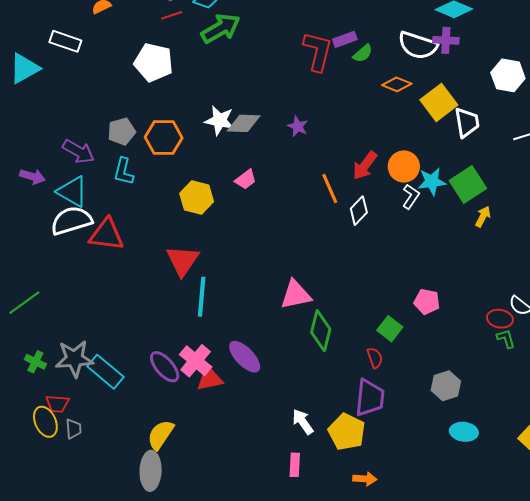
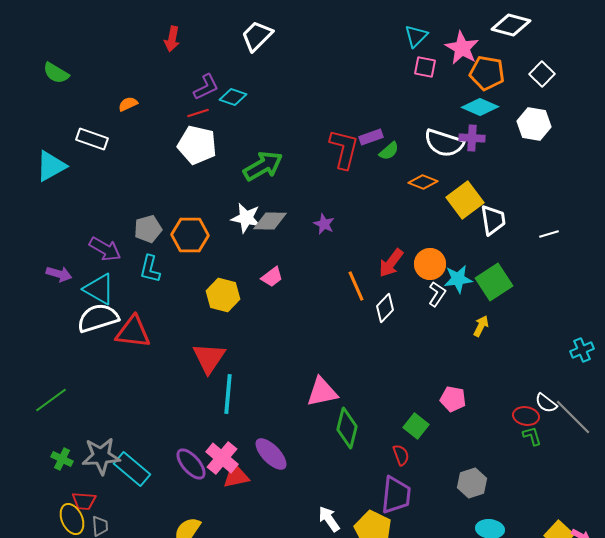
green arrow: (221, 28) -> (263, 166), moved
white pentagon: (154, 62) -> (197, 145), moved
white hexagon: (508, 75) -> (534, 124), moved
yellow arrow: (483, 217) -> (481, 326), moved

